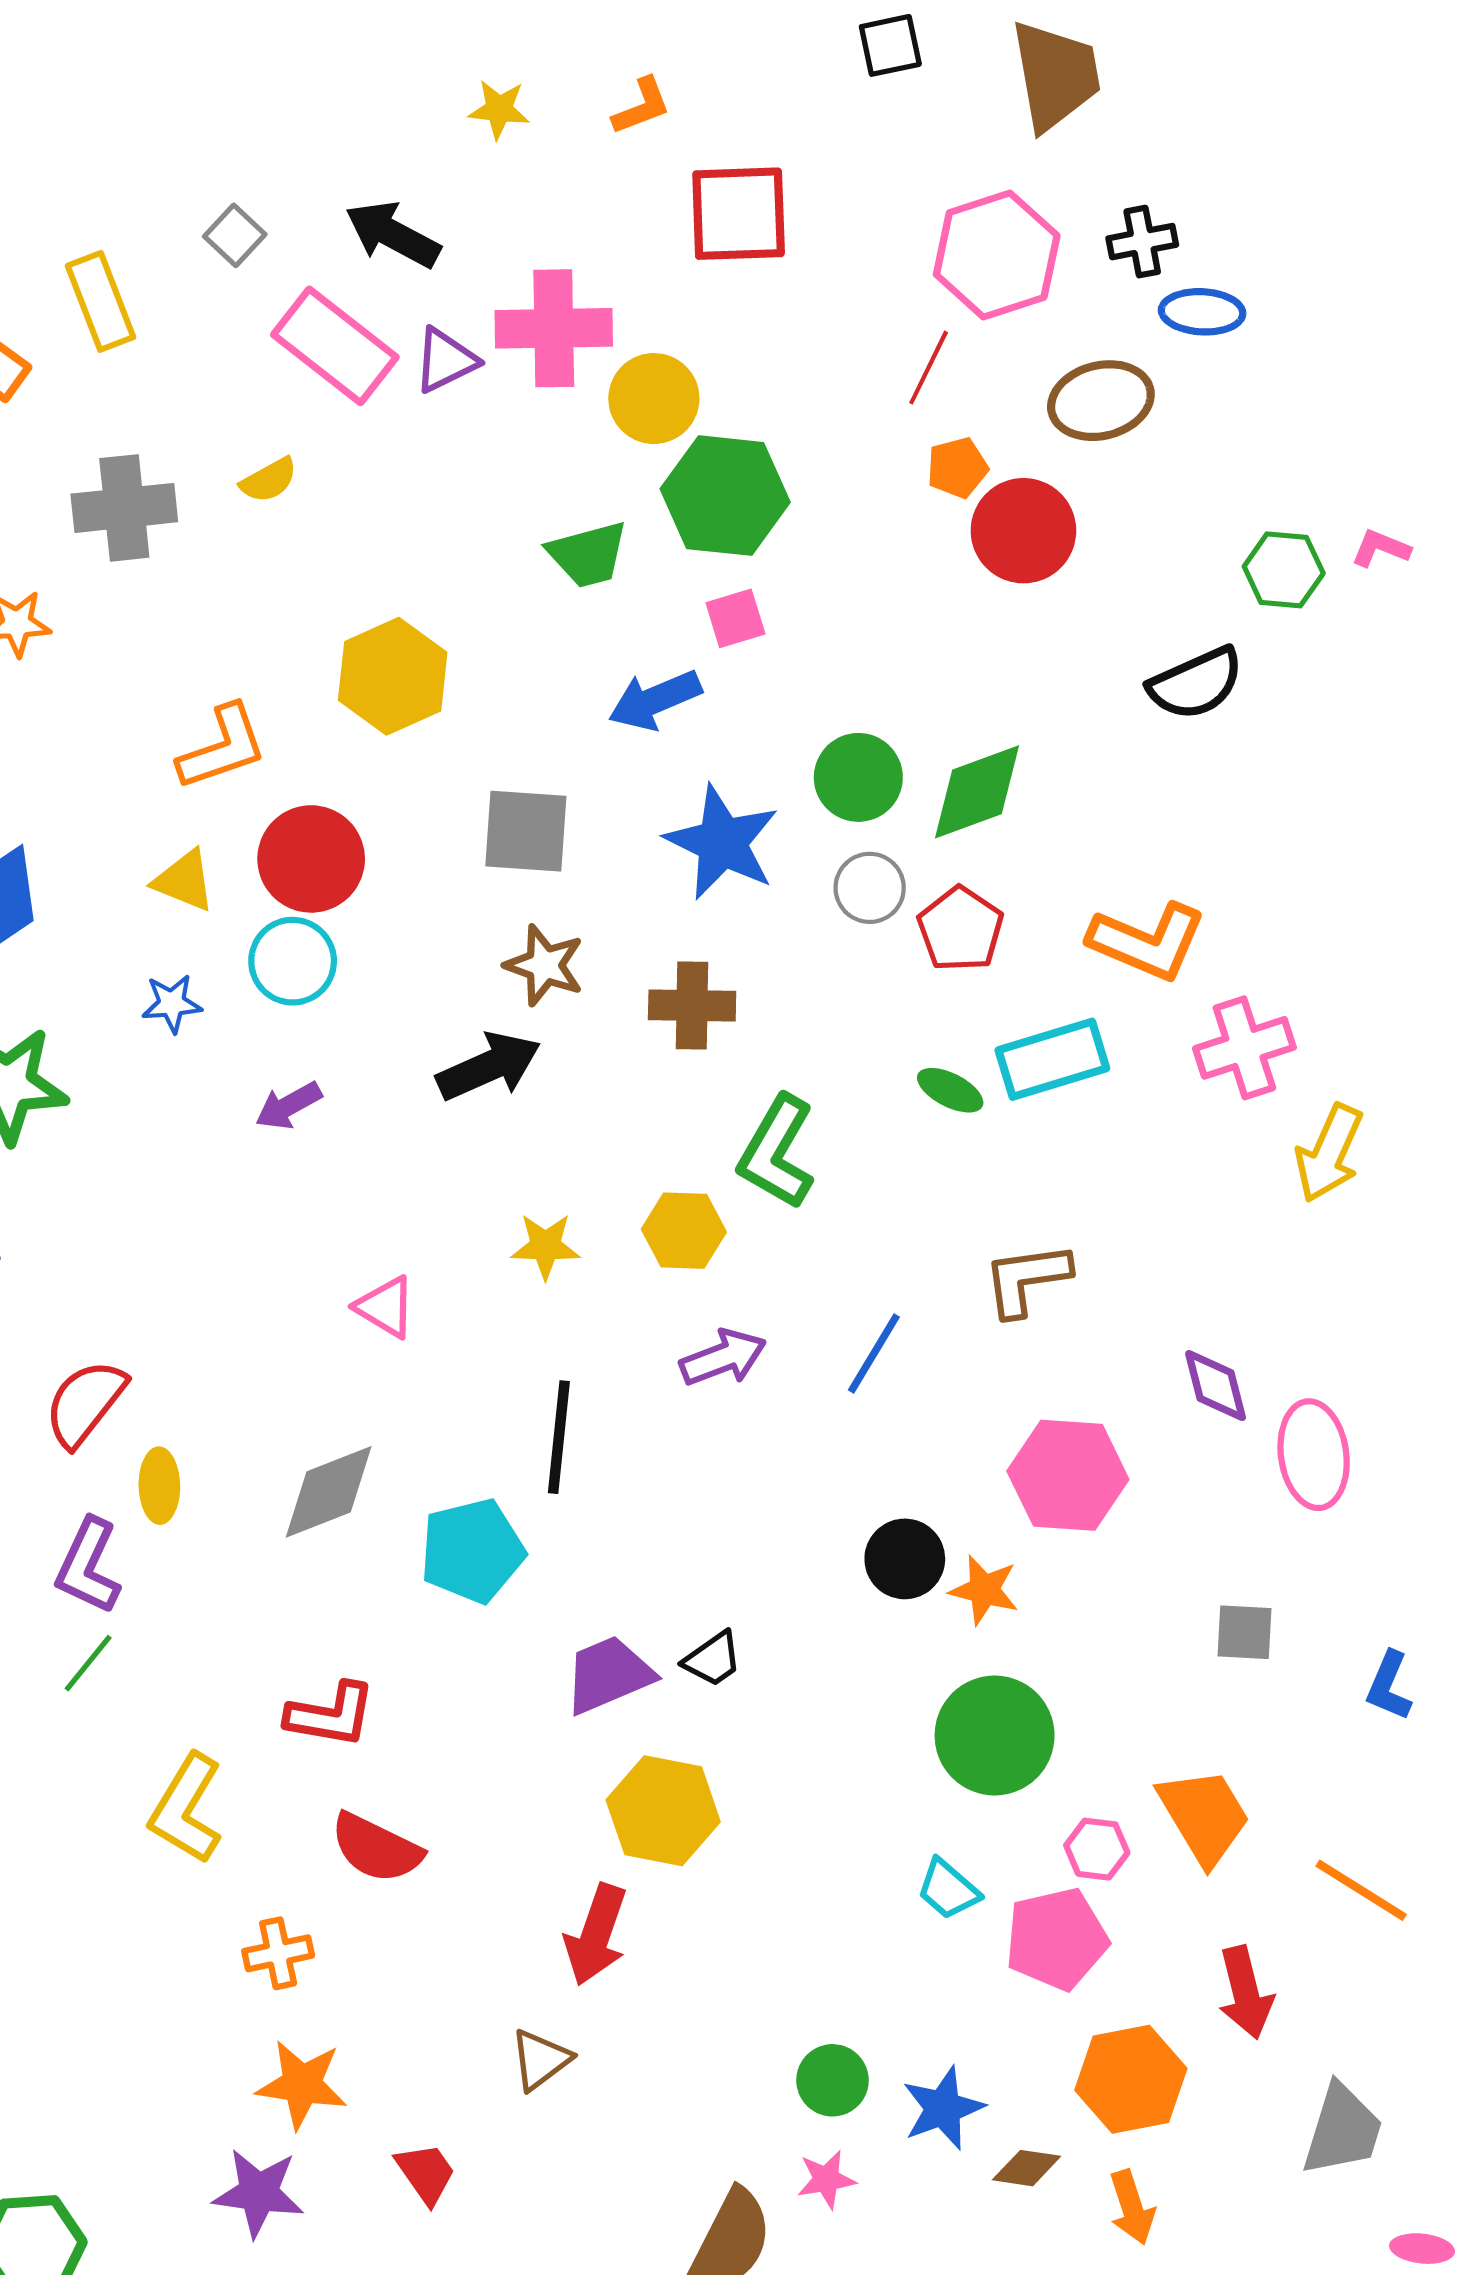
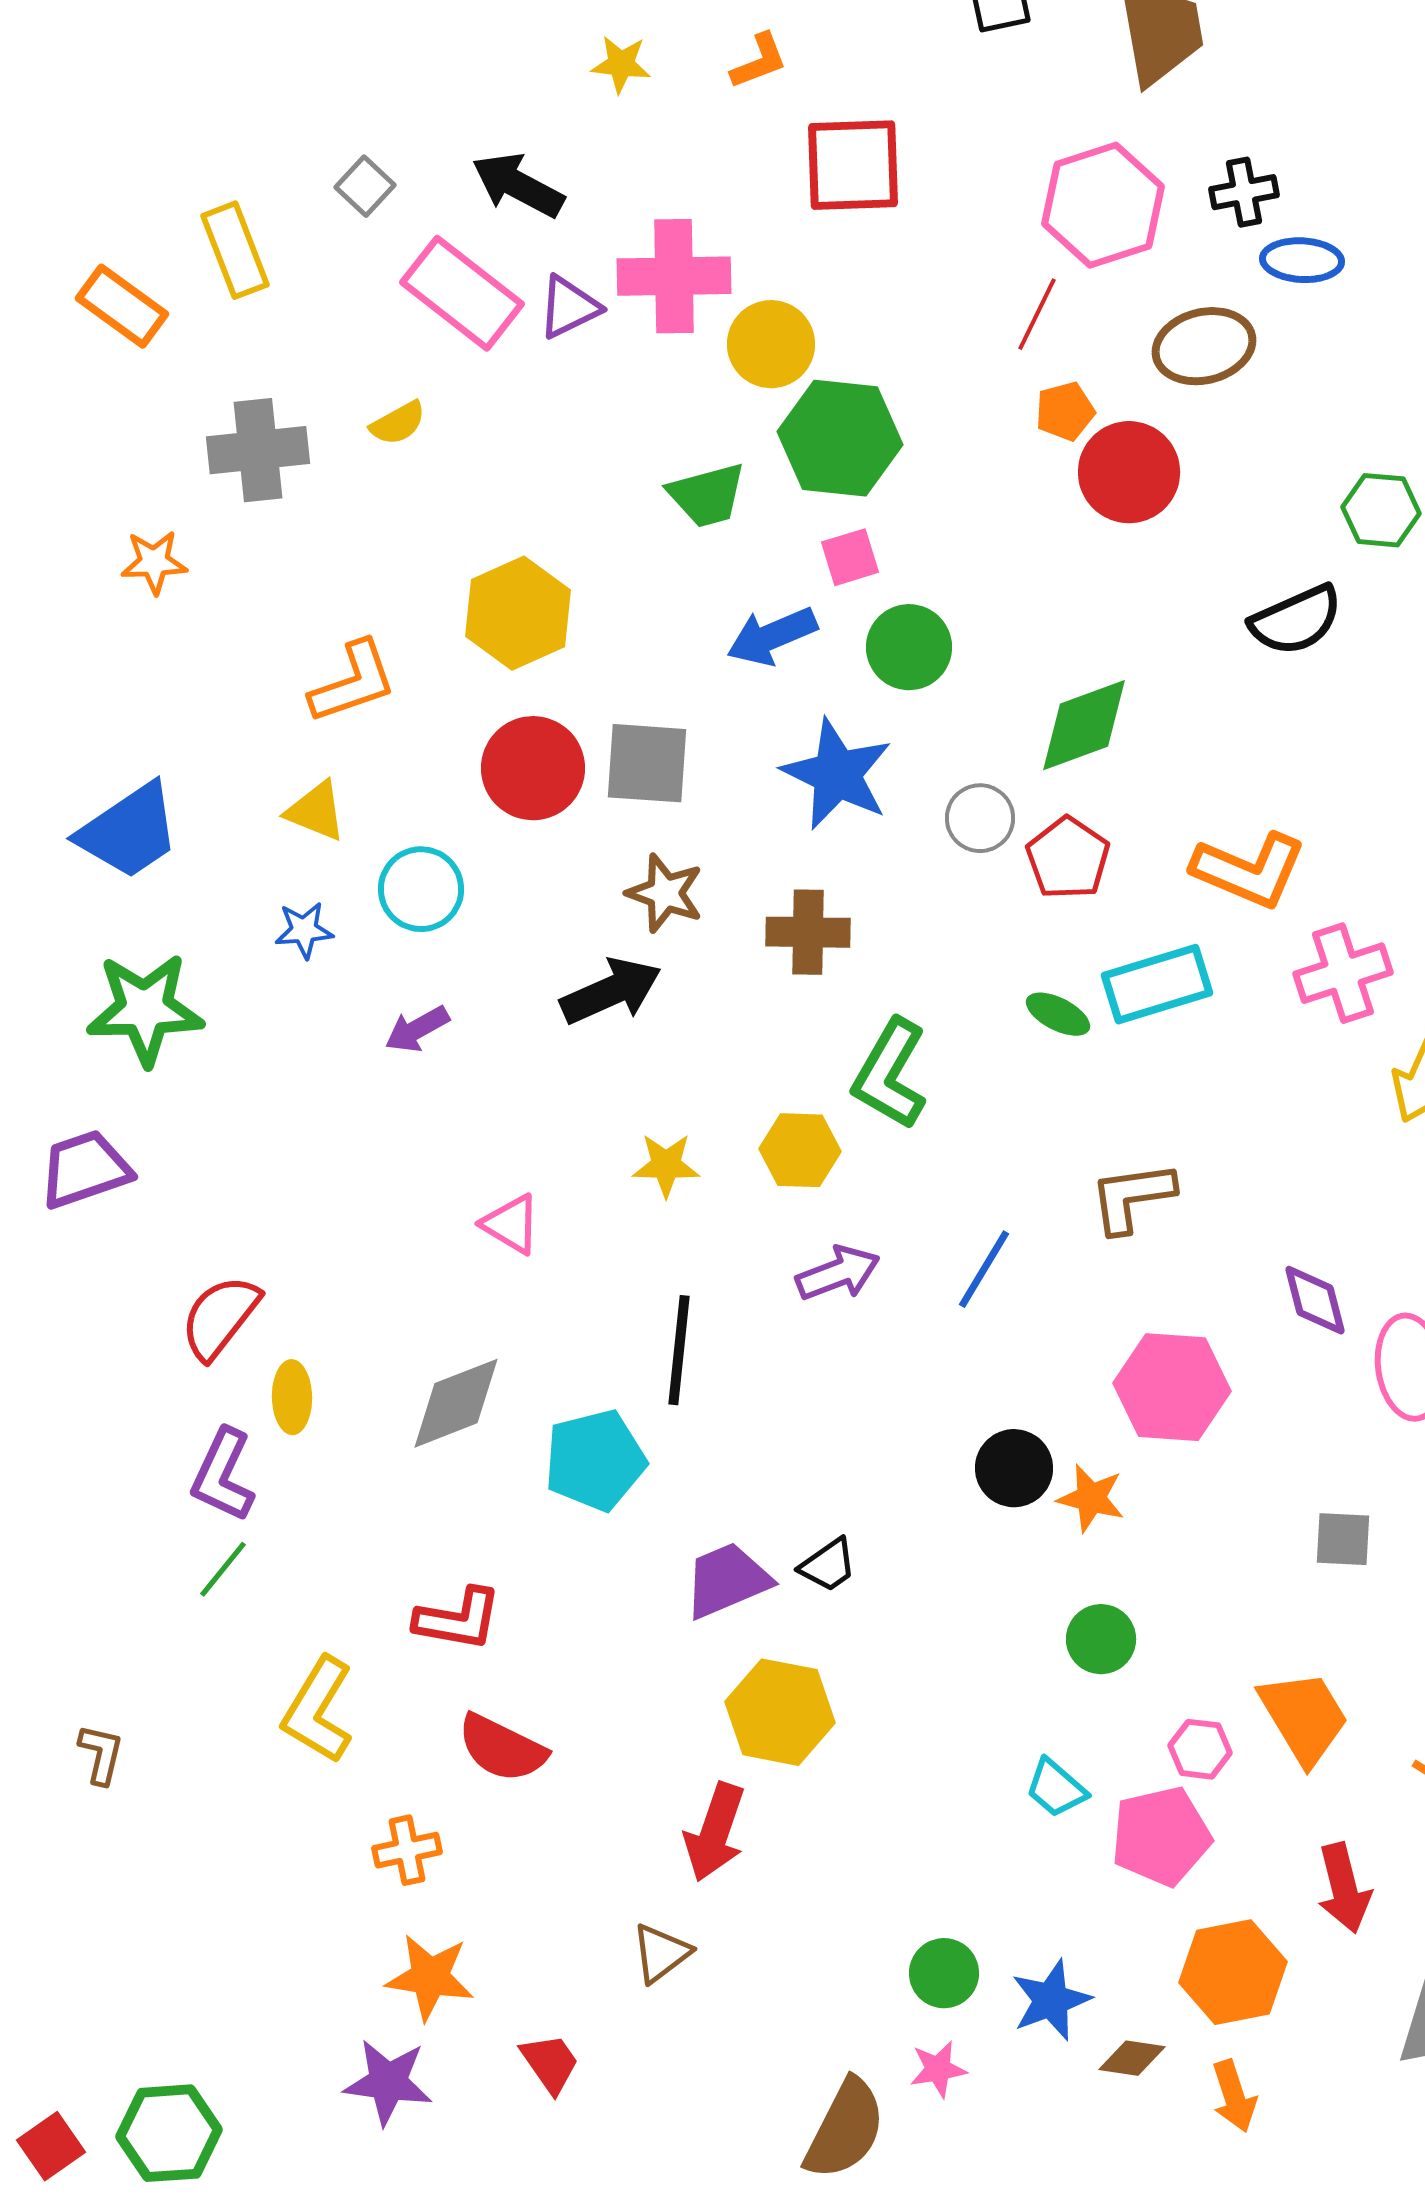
green circle: (858, 777) -> (909, 647), moved
red circle: (311, 859) -> (533, 768), moved
green circle: (995, 1735) -> (1101, 1639), size x0.6

